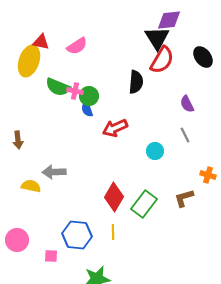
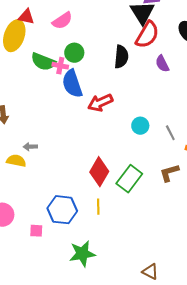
green circle: (89, 96) -> (74, 53), moved
purple semicircle: (187, 104) -> (162, 64), moved
blue semicircle: (87, 109) -> (72, 84), size x1.8
gray line: (185, 135) -> (170, 133), moved
gray arrow: (54, 172) -> (30, 147), moved, size x0.6

